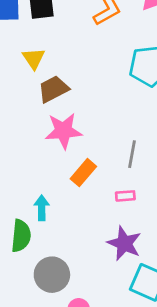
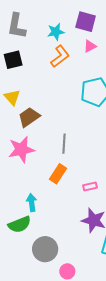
pink star: (63, 131) -> (21, 149), moved
gray line: (132, 154) -> (64, 144), moved
green semicircle: (21, 236) -> (20, 224), turned 70

